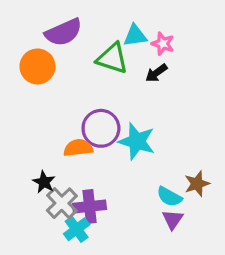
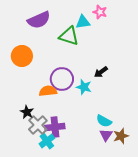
pink star: (163, 44) -> (100, 12), moved
orange circle: (37, 66) -> (22, 56), moved
black arrow: (156, 73) -> (101, 72), moved
cyan star: (137, 141) -> (84, 87), size x0.7
brown star: (197, 184) -> (121, 136), moved

